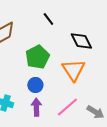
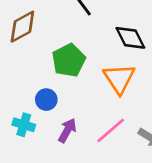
blue circle: (35, 85) -> (46, 100), moved
purple arrow: (36, 107) -> (67, 130), turned 30

